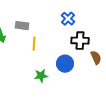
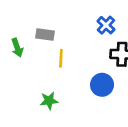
green star: (41, 76) -> (49, 101), moved

